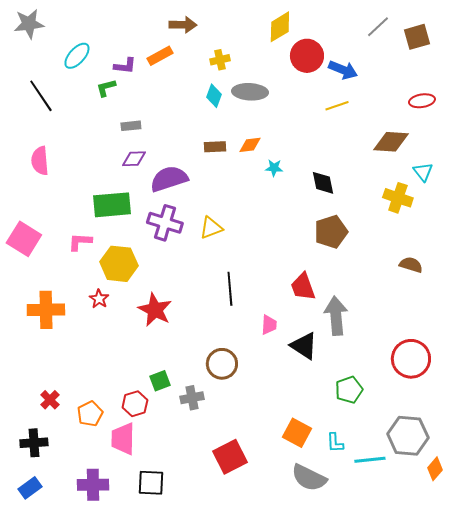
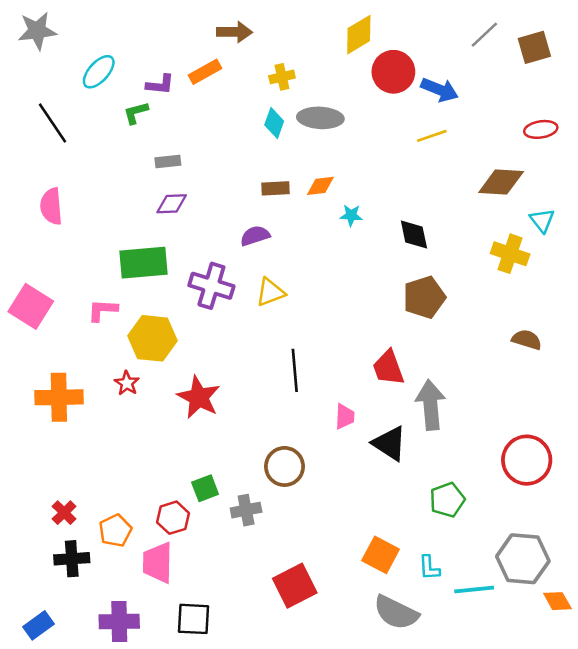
purple semicircle: (169, 179) -> (255, 236), moved, size x0.6
black cross: (34, 443) -> (72, 559), moved
orange diamond: (435, 469) -> (557, 601), turned -70

